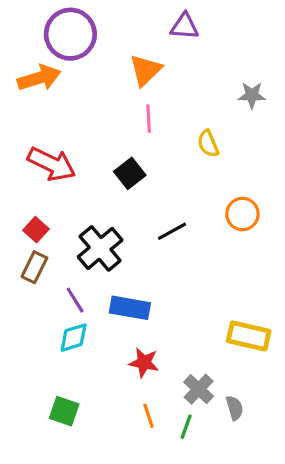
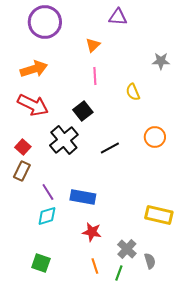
orange triangle: (145, 70) -> (93, 45), size x0.7
orange arrow: (39, 78) -> (34, 69), moved
black cross: (100, 248) -> (64, 140), moved

